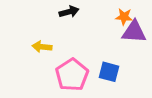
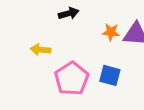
orange star: (124, 17) -> (111, 32), moved

